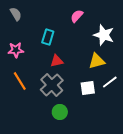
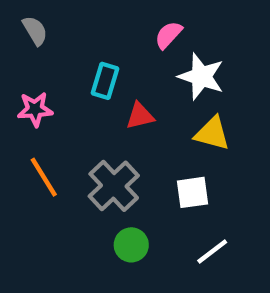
white star: (104, 35) -> (201, 77), moved
red triangle: (57, 61) -> (140, 116), moved
yellow triangle: (97, 61) -> (212, 133), turned 30
white line: (110, 82) -> (212, 251), moved

